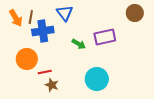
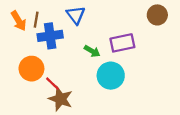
red line: (45, 72) -> (52, 84), turned 56
cyan circle: (97, 79) -> (111, 76), moved
brown star: (52, 85) -> (61, 99), size x1.5

